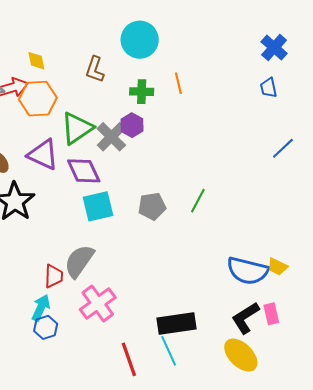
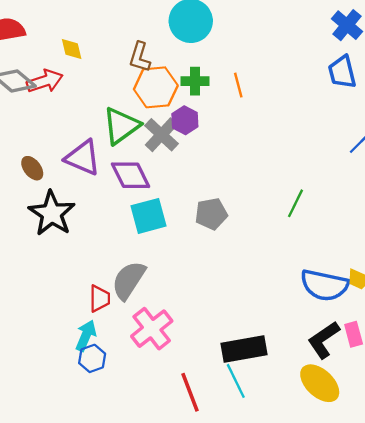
orange line: (178, 83) -> (238, 85), moved
blue trapezoid: (269, 88) -> (342, 72), size x1.4
orange hexagon: (38, 99) -> (156, 87), moved
green line: (198, 201) -> (295, 203), moved

